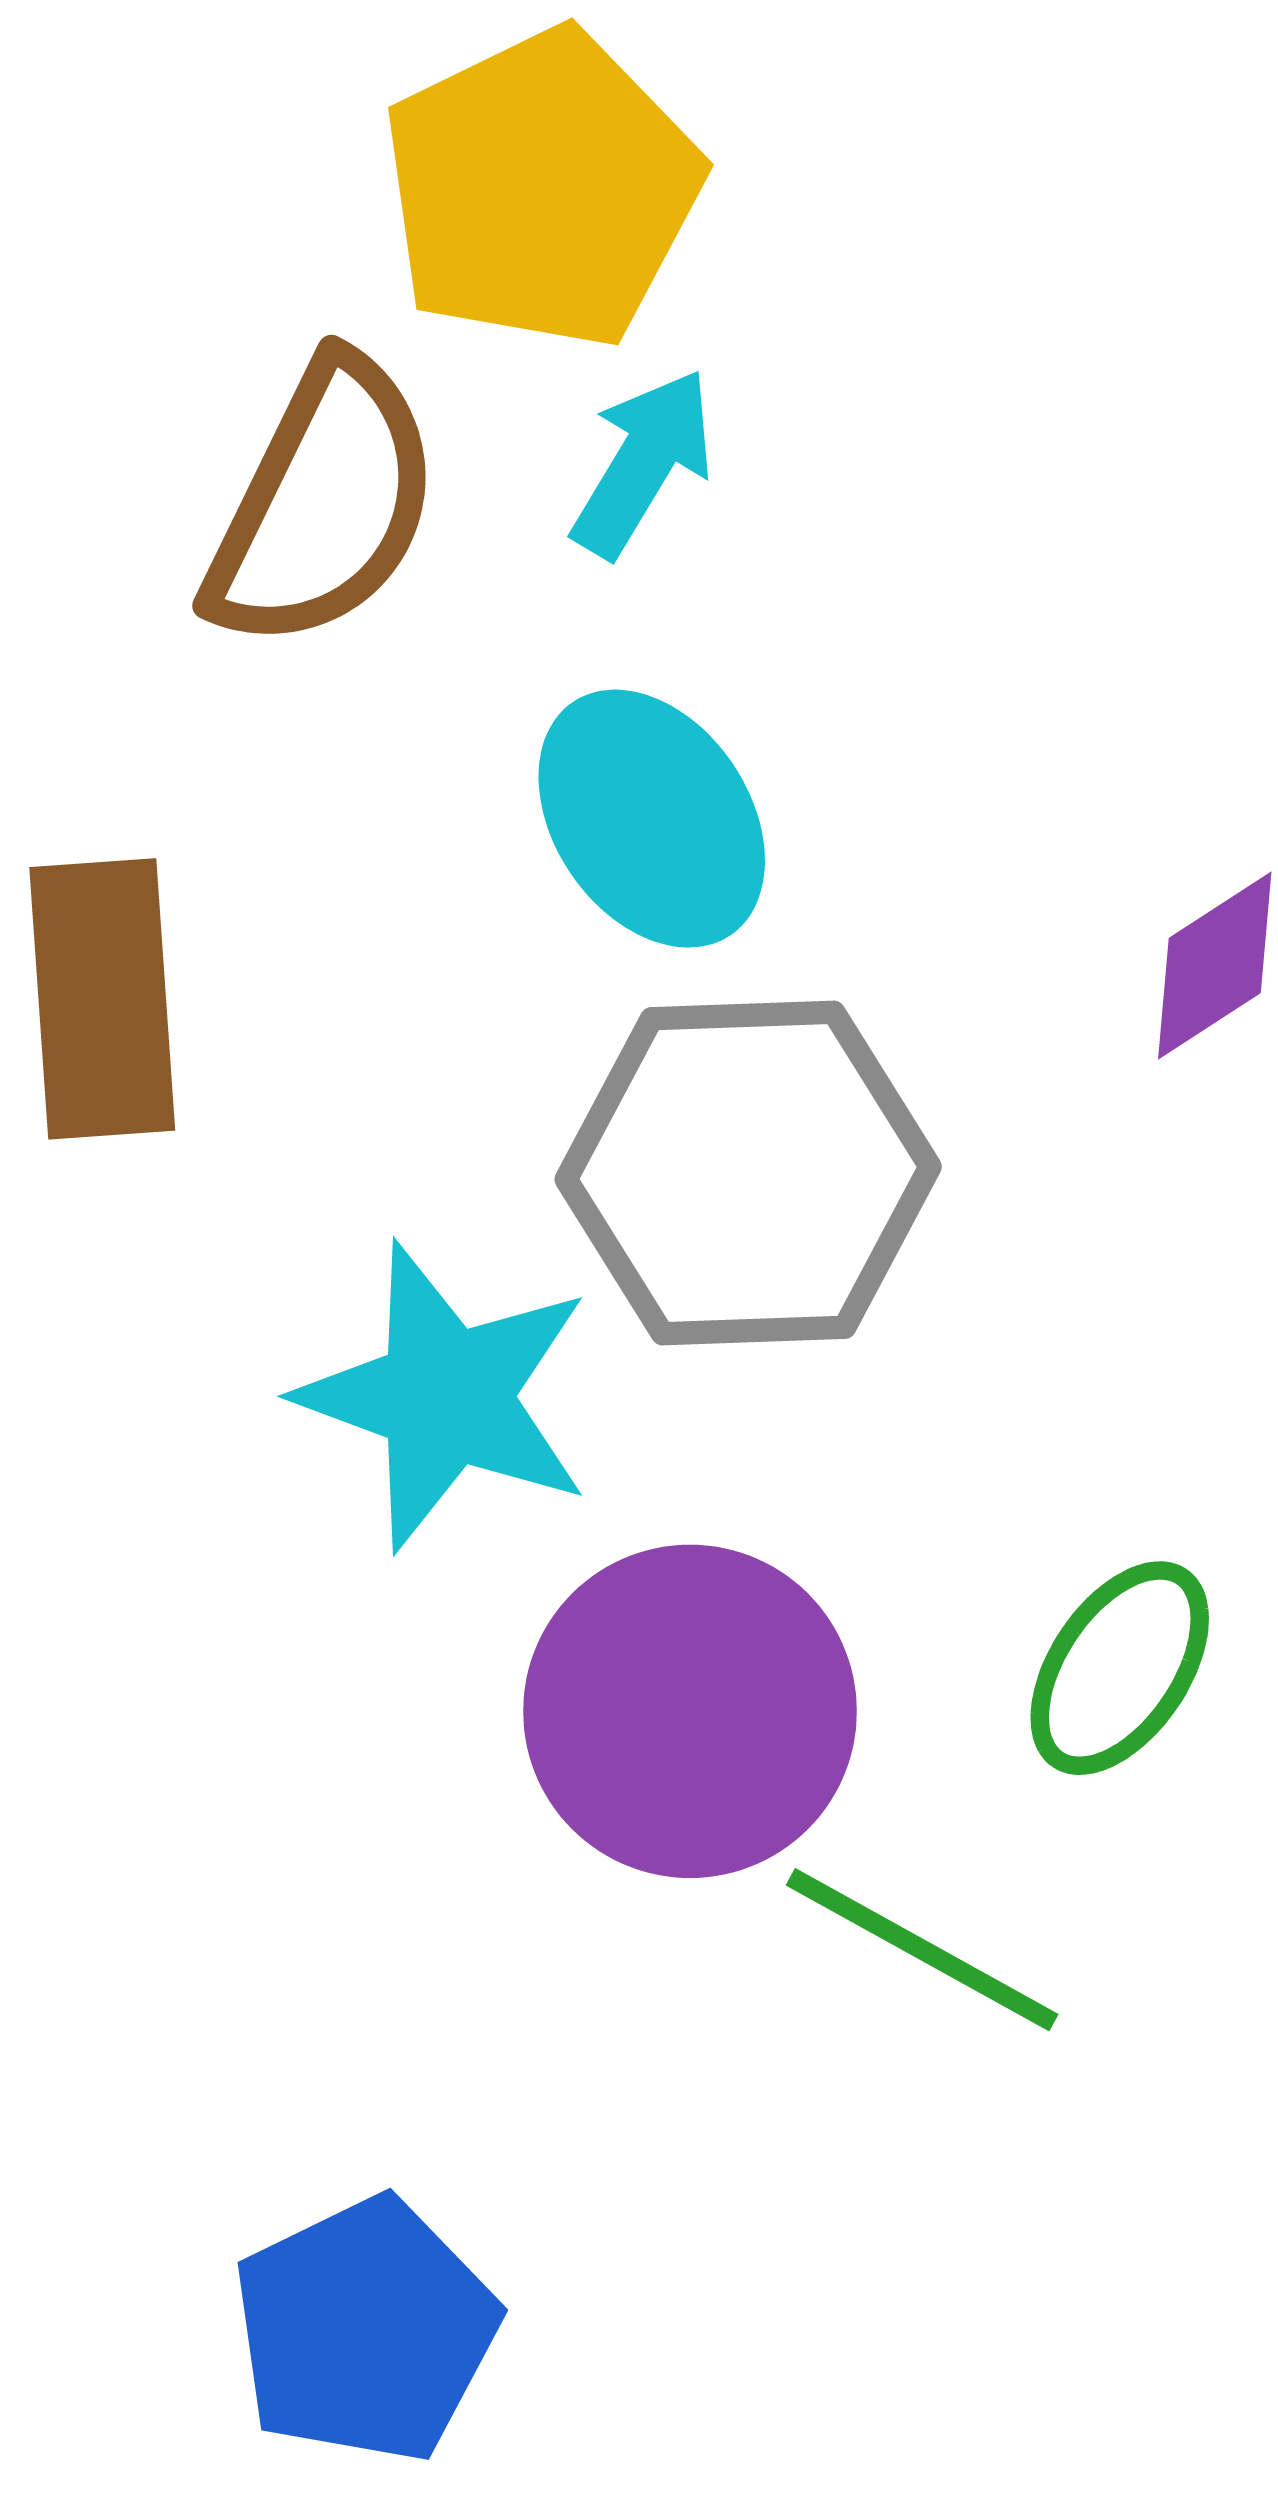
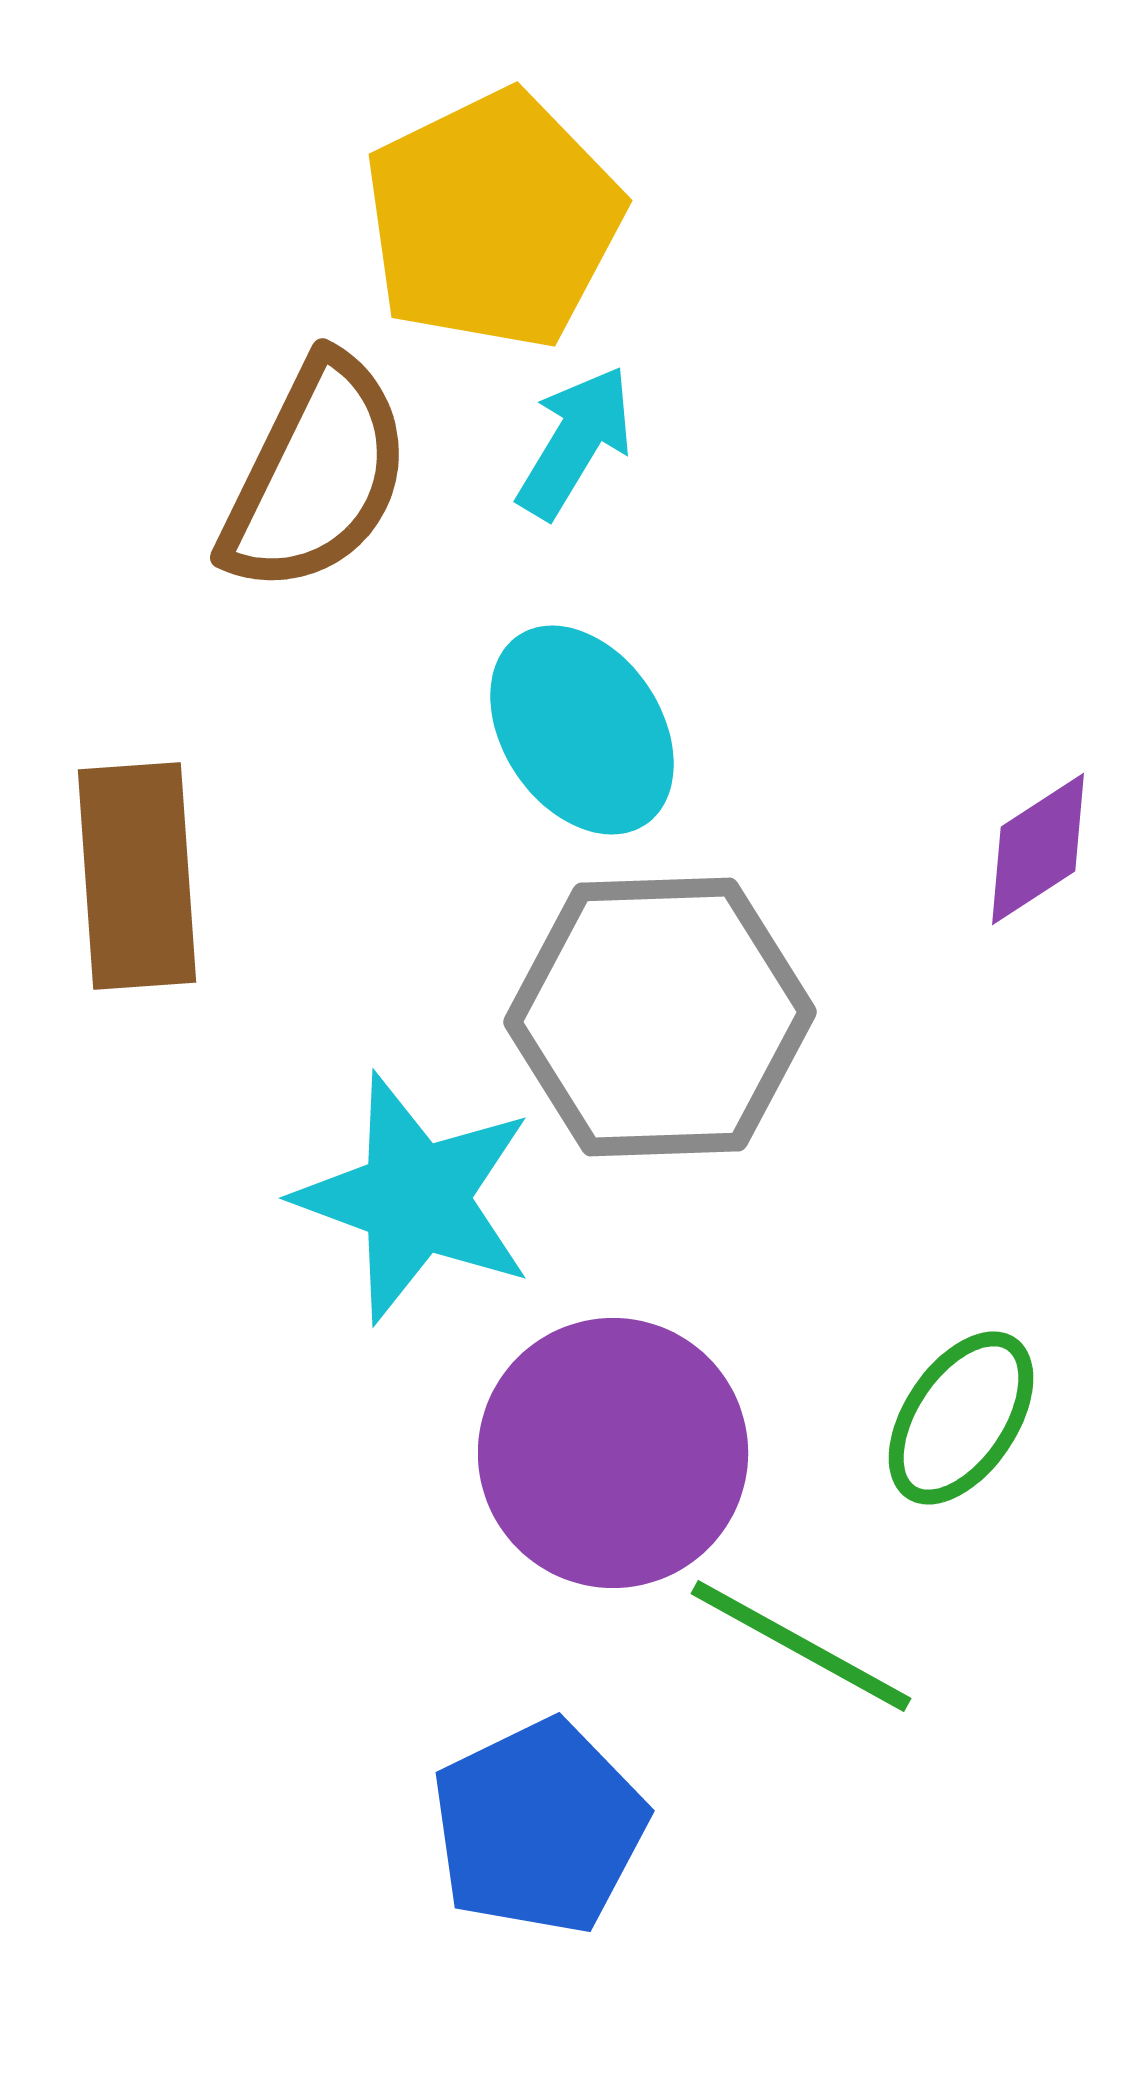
blue pentagon: (365, 2330) -> (539, 1827), moved

